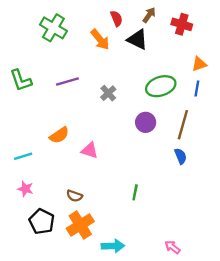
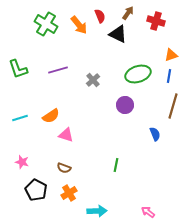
orange arrow: (100, 40) -> (79, 25), moved
brown line: (183, 125) -> (173, 106), moved
pink triangle: (90, 150) -> (66, 135), moved
cyan line: (23, 156) -> (20, 118), moved
orange cross: (80, 225) -> (69, 193), size x0.7

